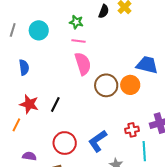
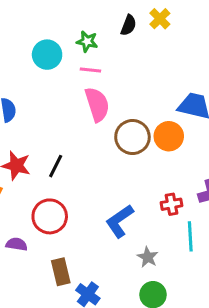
cyan circle: (39, 30) -> (47, 55), moved
red circle: (65, 143) -> (50, 216), moved

